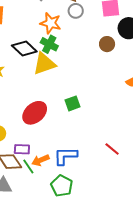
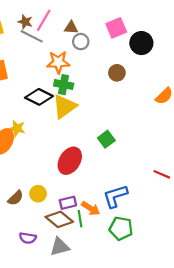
brown circle: (107, 44) -> (117, 73), moved
orange arrow: (40, 160) -> (91, 208), turned -108
green line: (28, 166) -> (80, 219), turned 42

